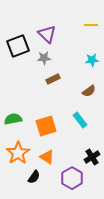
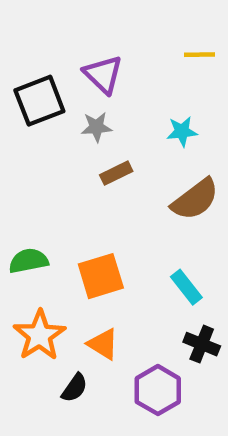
cyan star: (92, 60) -> (182, 131), moved
brown semicircle: (89, 91) -> (195, 199), size x1.6
cyan rectangle: (80, 120) -> (186, 287), moved
black cross: (92, 157) -> (202, 344), turned -35

